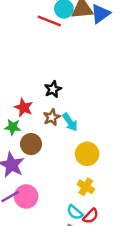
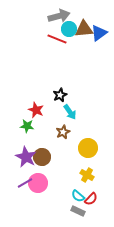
brown star: (52, 117) -> (63, 132), moved
cyan arrow: (70, 122) -> (70, 112), moved
brown circle: (31, 144) -> (42, 157), moved

